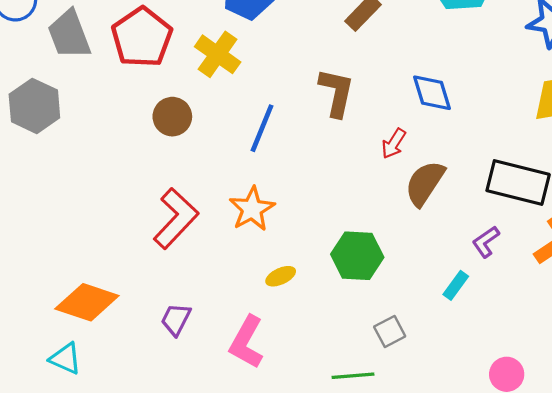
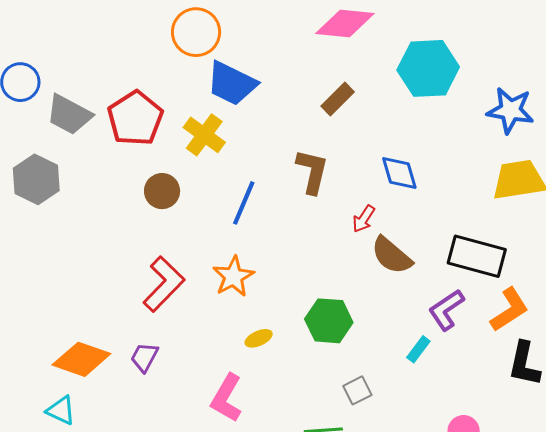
gray trapezoid: (69, 35) -> (69, 115), turned -42
brown semicircle: (425, 183) -> (392, 256), turned -84
purple L-shape: (486, 242) -> (446, 310), size x1.4
purple trapezoid: (176, 319) -> (144, 357), moved

